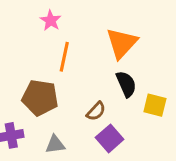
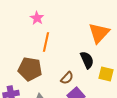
orange triangle: (122, 43) -> (99, 33), moved

